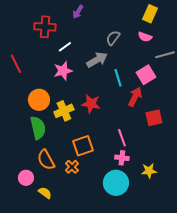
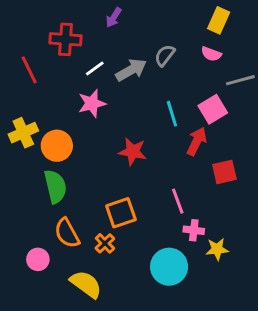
gray arrow: (97, 60) -> (131, 70), moved
red line: (16, 64) -> (29, 70), moved
yellow cross: (64, 111) -> (23, 133), moved
pink cross: (122, 158) -> (194, 230), moved
yellow semicircle: (45, 193) -> (86, 284), moved, size x1.6

